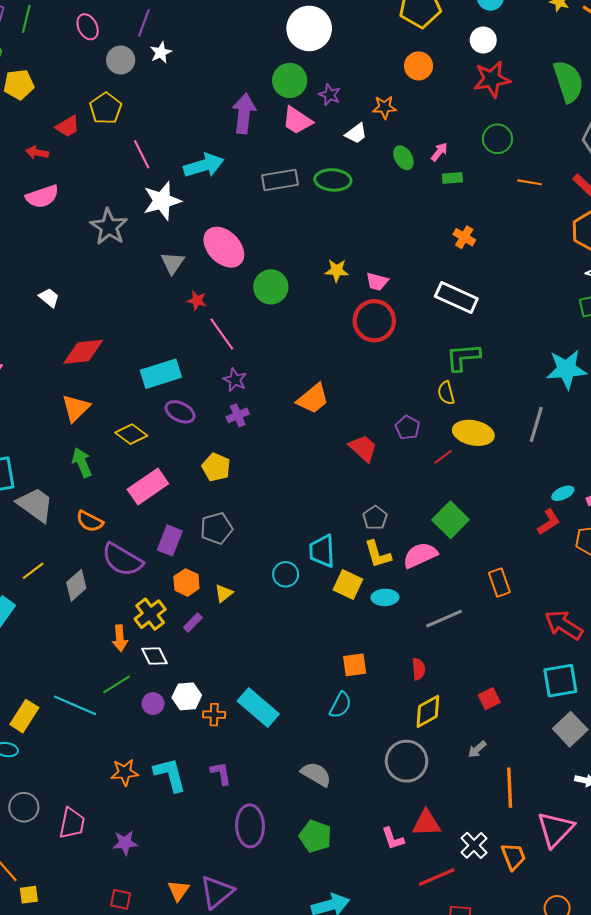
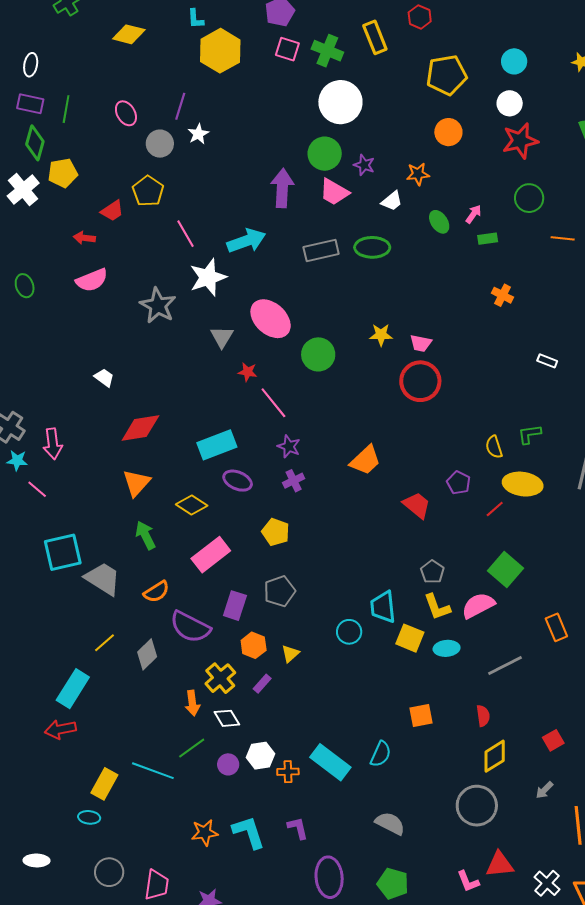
white rectangle: (456, 298) -> (547, 361), moved, size x0.5
green L-shape: (463, 357) -> (529, 434), moved, size x0.7
orange semicircle: (90, 521) -> (156, 592), turned -56
cyan semicircle: (340, 705) -> (381, 754), moved

